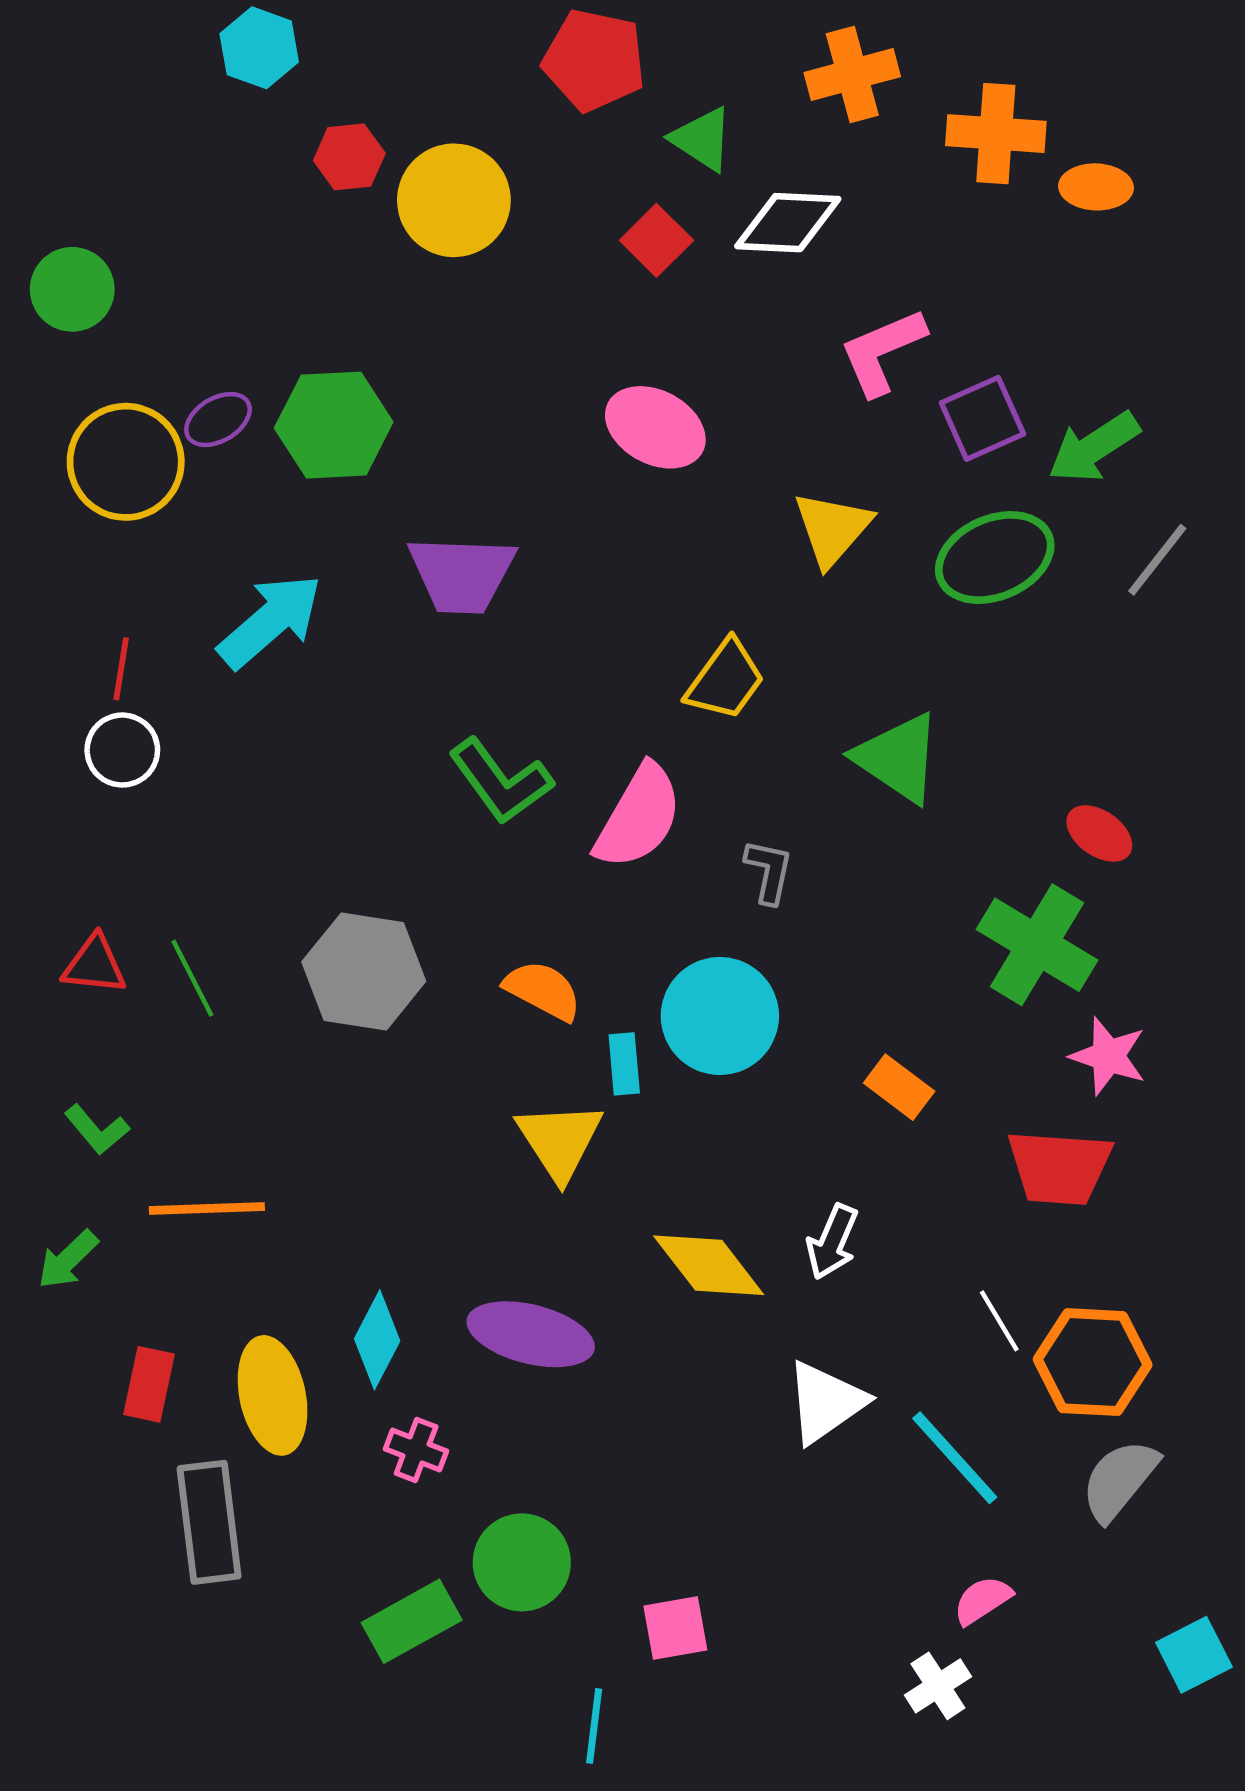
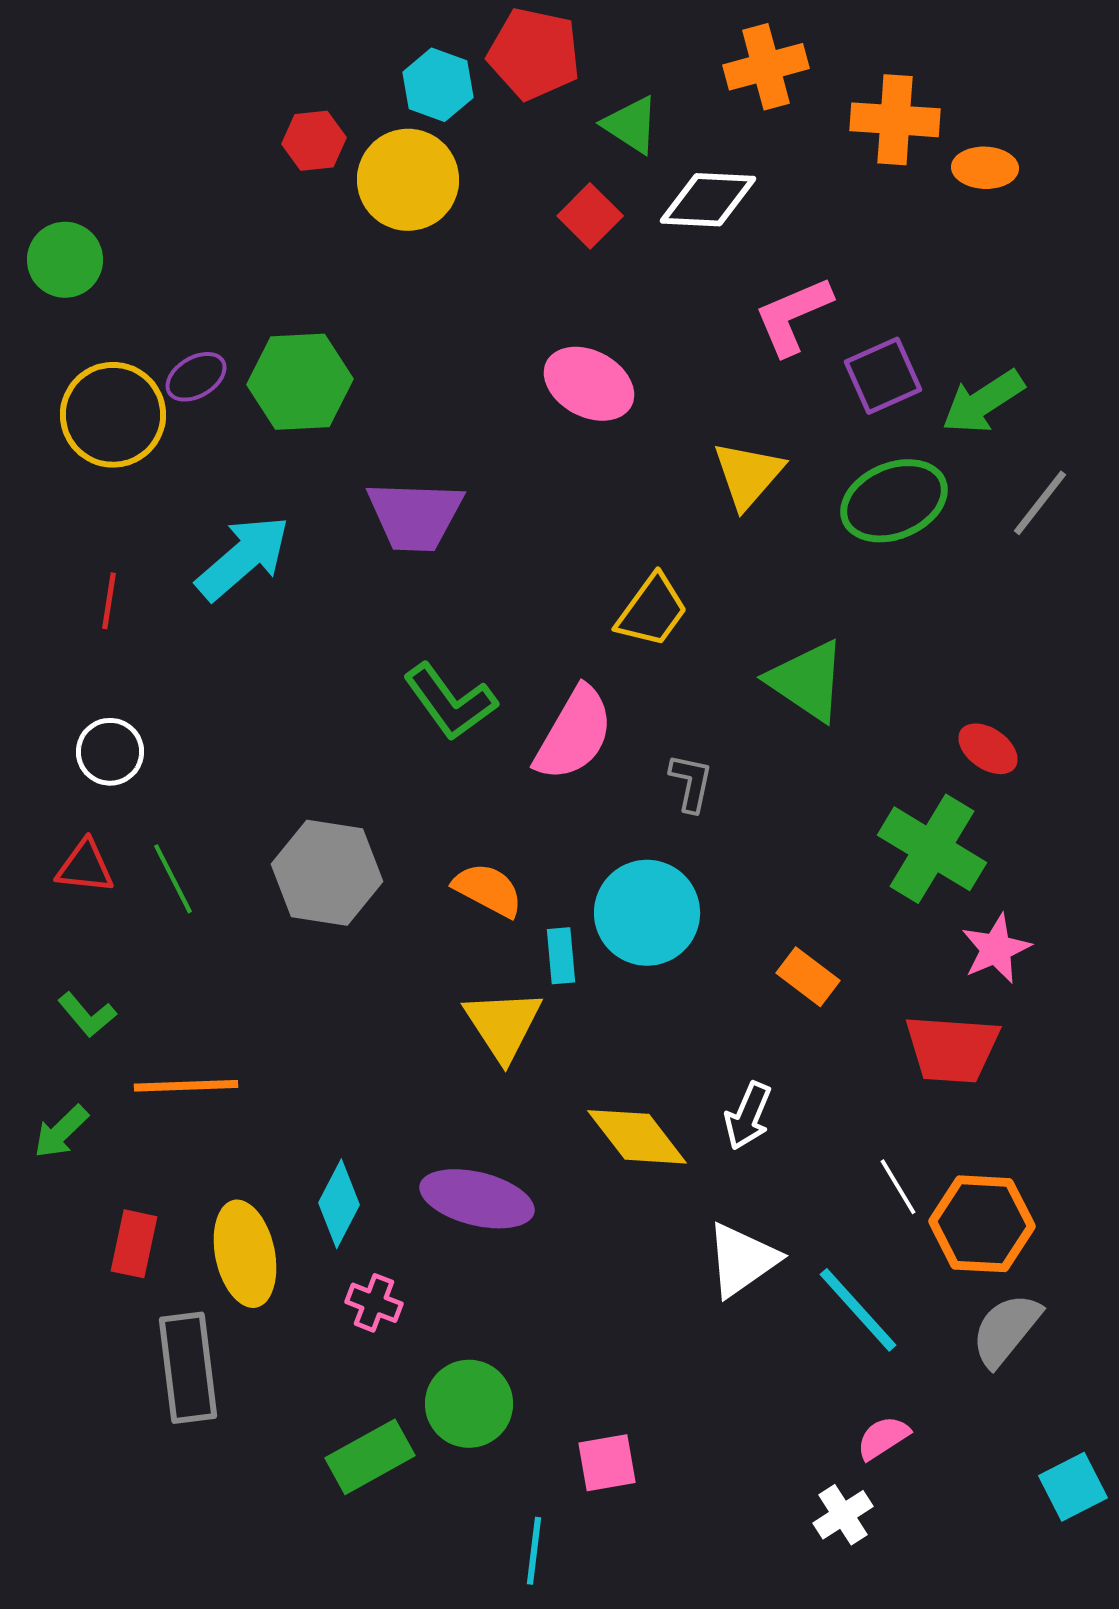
cyan hexagon: (259, 48) -> (438, 85), moved
white circle: (122, 750) -> (110, 752), moved
pink star: (1108, 1056) -> (996, 949), turned 30

